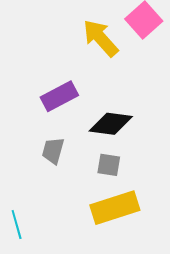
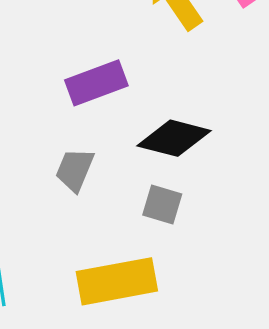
yellow rectangle: (115, 208) -> (117, 281), moved

